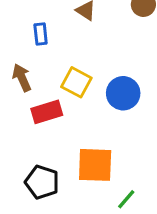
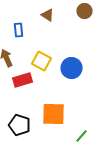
green line: (126, 199) -> (82, 136), moved

